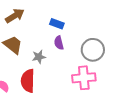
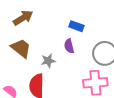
blue rectangle: (57, 24) -> (76, 26), moved

